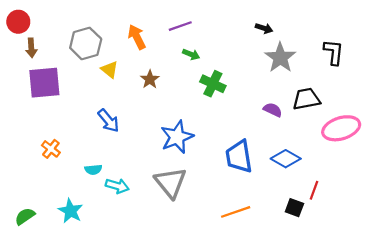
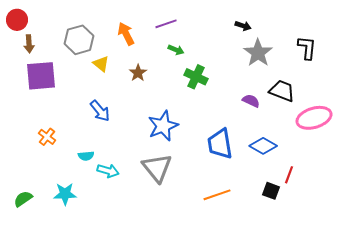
black trapezoid: (306, 99) -> (282, 91), turned 32
cyan star: (70, 211) -> (65, 194), turned -30

